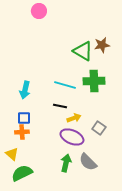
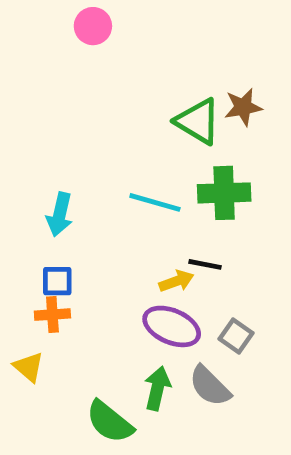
black line: (60, 106) -> (205, 264), moved
gray square: (99, 128) -> (236, 336), moved
green semicircle: (22, 173) -> (110, 422), moved, turned -115

